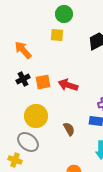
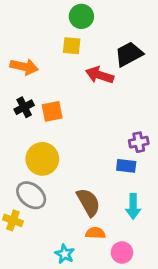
orange arrow: (23, 50) -> (24, 67), turned 144
red arrow: (68, 85) -> (100, 75), moved
brown semicircle: (69, 129) -> (88, 202), moved, size x1.5

